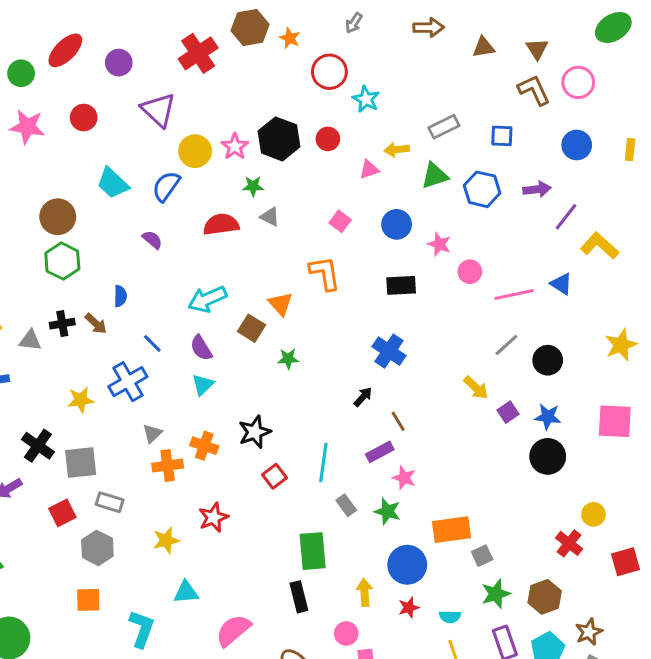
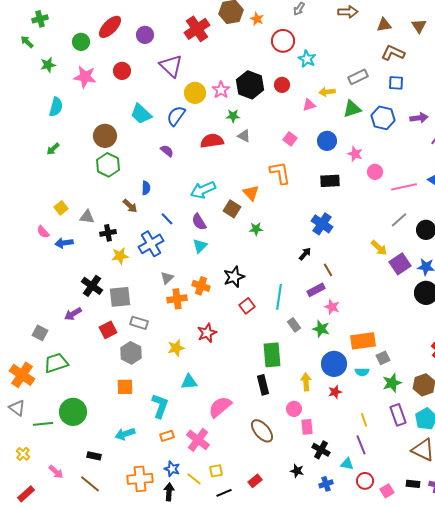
brown L-shape: (534, 90) -> (393, 53), moved, turned -40
black cross: (62, 324) -> (108, 233), moved
purple square: (508, 412) -> (400, 264), size x1.5
cyan semicircle: (450, 617) -> (362, 372), moved

